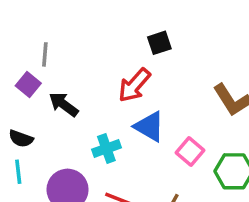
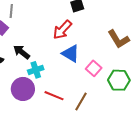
black arrow: (64, 104) -> (22, 52), moved
cyan cross: (106, 149) -> (36, 70), moved

